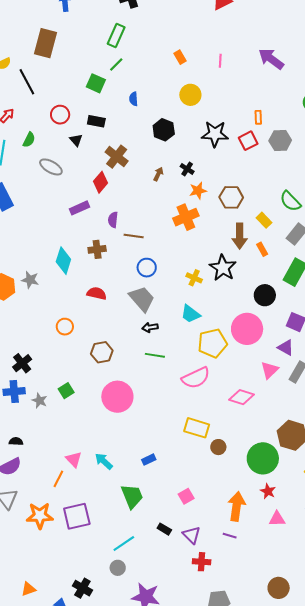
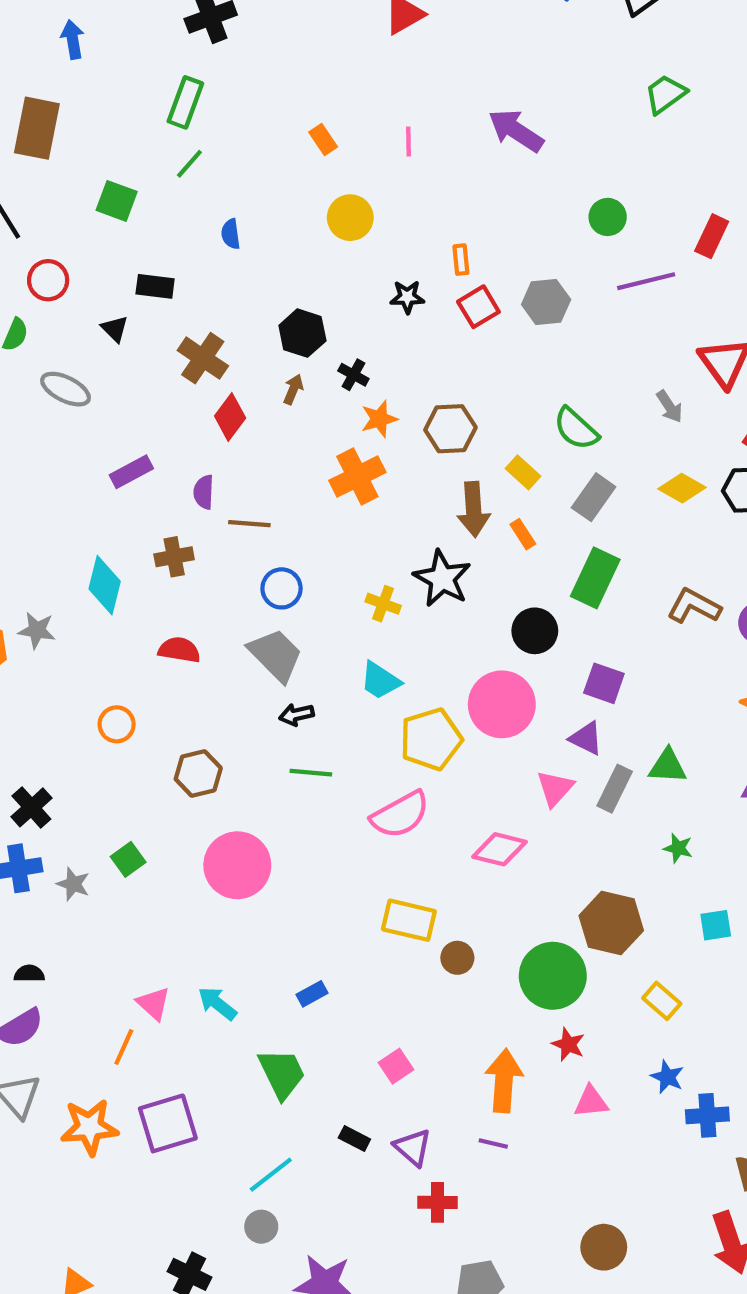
green square: (96, 83) -> (117, 201), moved
red circle: (60, 115) -> (48, 280), moved
orange rectangle: (258, 117) -> (461, 260), moved
black hexagon: (164, 130) -> (302, 333), moved
black star: (215, 134) -> (407, 297), size x0.6
red diamond: (101, 182) -> (230, 417), moved

